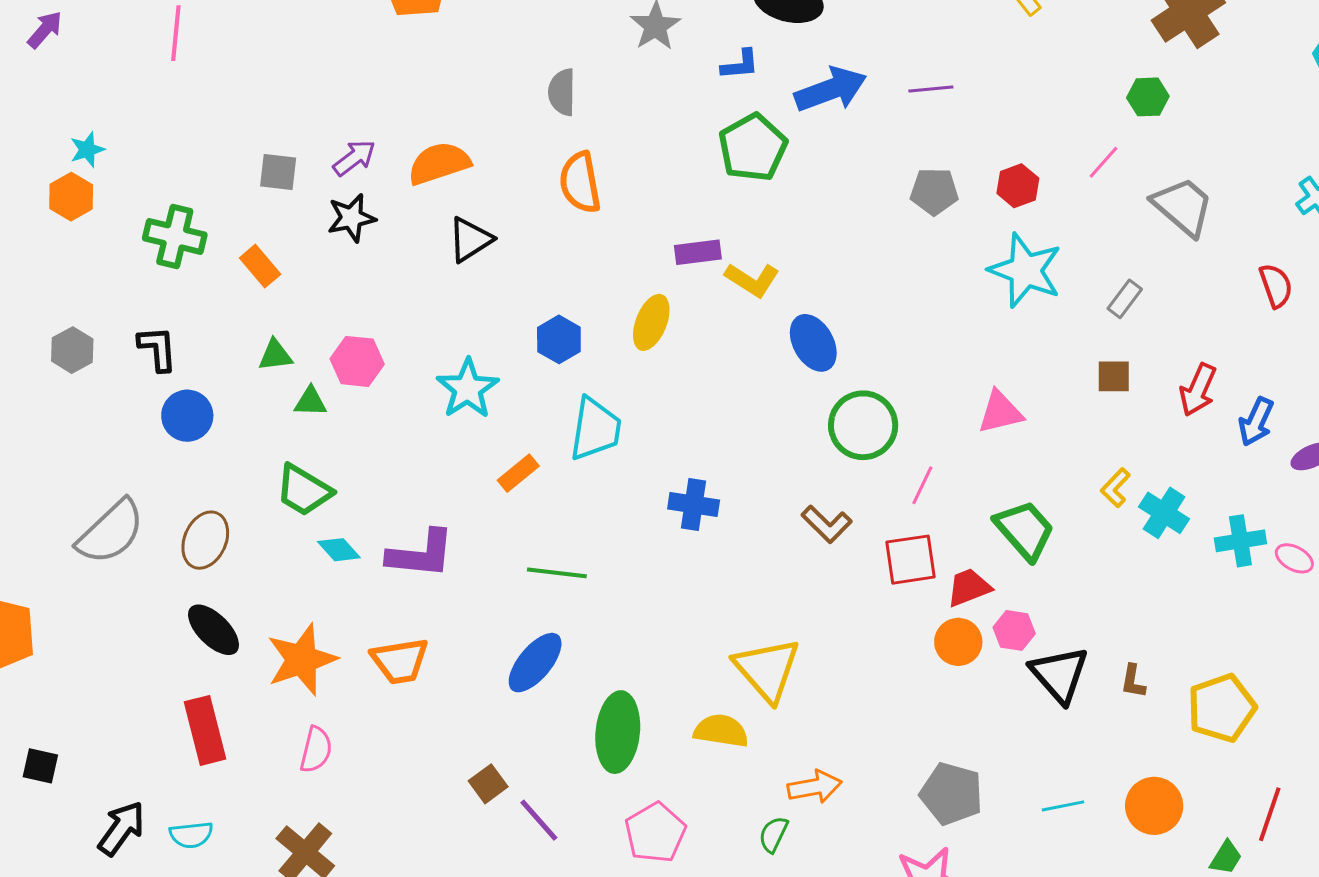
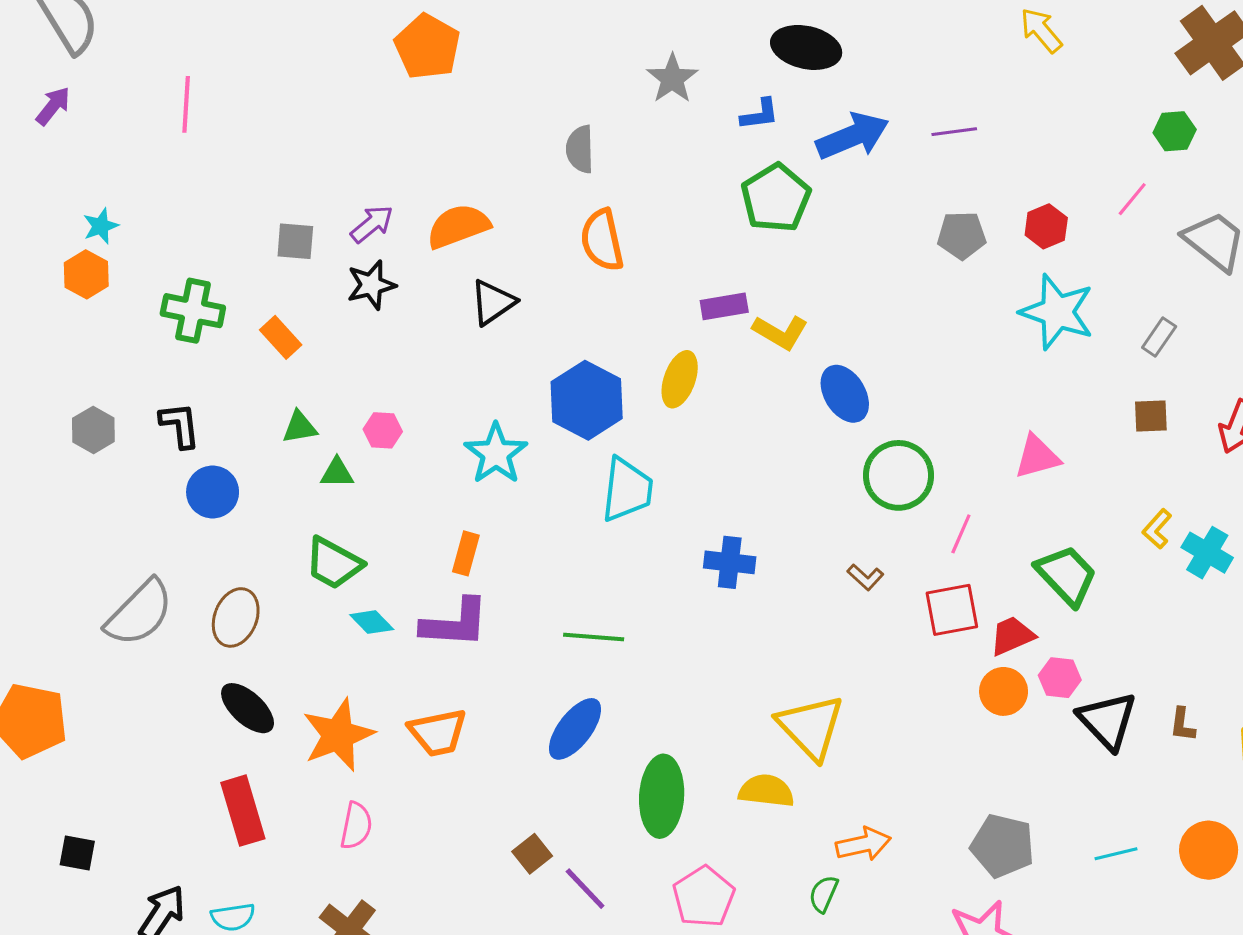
blue hexagon: (559, 339) -> (587, 400), size x1.6
pink hexagon: (357, 361) -> (383, 430), size x0.7
orange rectangle: (518, 473) -> (466, 553), moved, turned -33
brown L-shape: (827, 524) -> (865, 577), size x0.7

